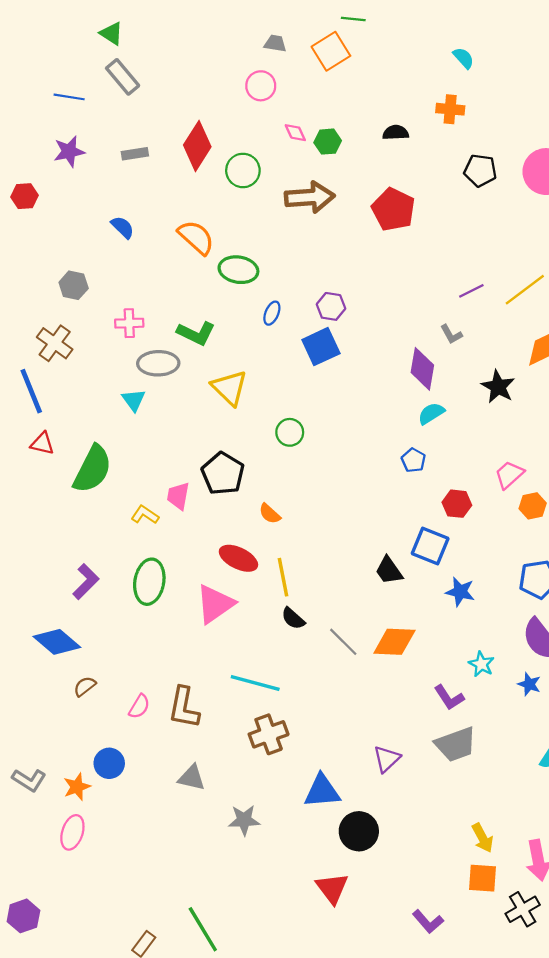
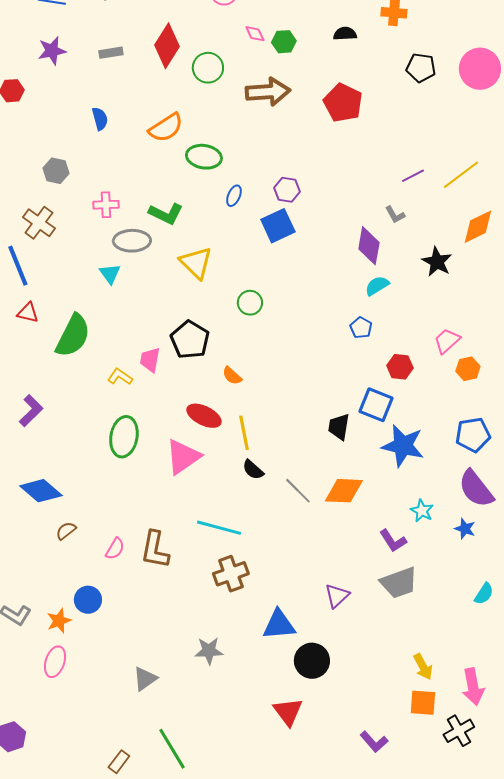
blue semicircle: (123, 227) -> (100, 119), turned 30
orange semicircle: (196, 237) -> (166, 128), turned 105
black trapezoid: (389, 571) -> (339, 427), turned 44
purple L-shape: (86, 582) -> (31, 411), moved
blue star: (460, 592) -> (403, 446), size x1.6
gray triangle: (192, 778) -> (145, 679), moved, turned -48

